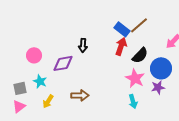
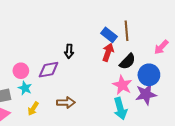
brown line: (139, 25) -> (126, 31), turned -54
pink circle: (34, 55) -> (21, 71), moved
purple star: (158, 87) -> (146, 94), size x1.5
cyan arrow: (133, 101) -> (120, 109), size x1.5

